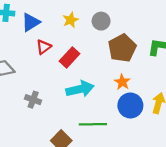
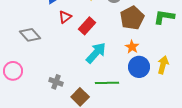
cyan arrow: (80, 89) -> (96, 53), turned -35
gray cross: (33, 100) -> (56, 82), moved

